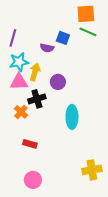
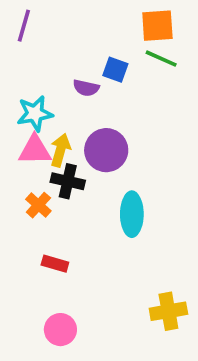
purple line: (13, 38) -> (24, 26), moved
yellow arrow: (35, 72) -> (60, 150), moved
purple circle: (58, 82) -> (106, 150), size x1.5
black cross: (37, 99) -> (68, 181), turned 30

